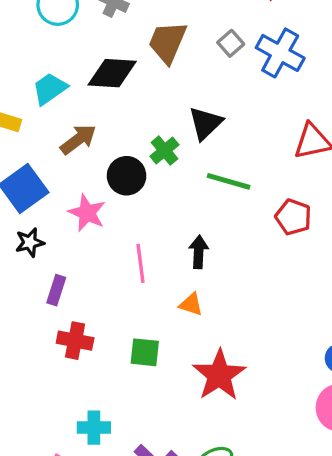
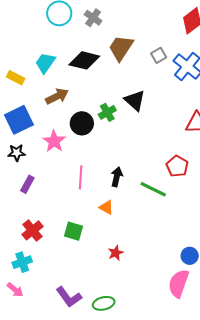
cyan trapezoid: (50, 89) -> (45, 63), turned -30
black triangle: (205, 123) -> (135, 100), turned -45
green line: (229, 181) -> (153, 189), moved
red cross: (75, 341) -> (32, 230), moved, turned 30
red star: (219, 375) -> (116, 253), size x0.5
cyan cross: (94, 428) -> (22, 262), moved, turned -30

